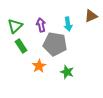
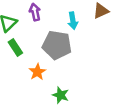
purple arrow: (41, 25) -> (35, 12), moved
green star: (67, 72) -> (61, 95), moved

